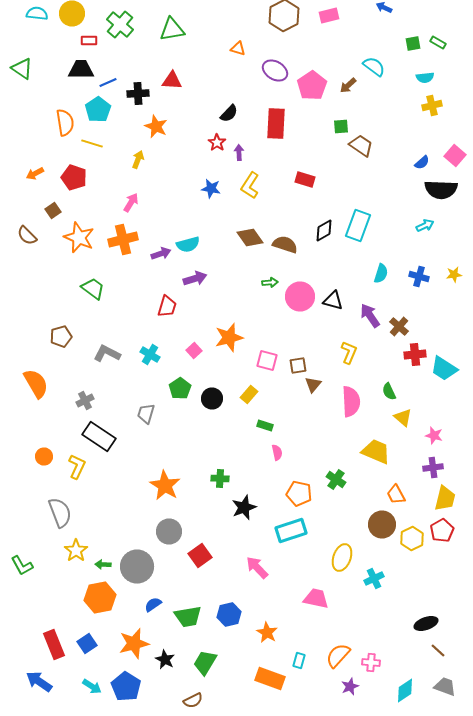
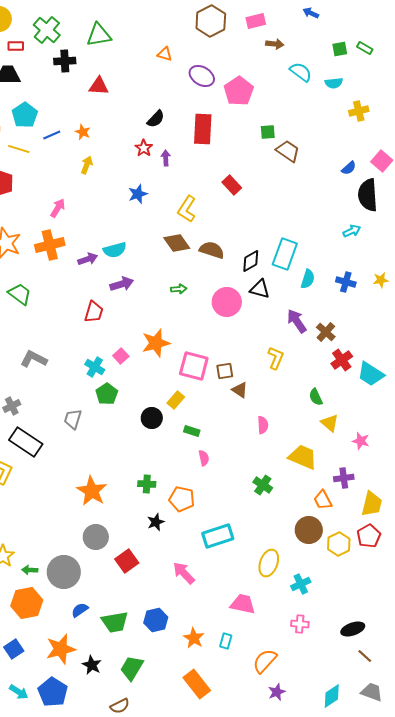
cyan semicircle: (425, 78) -> (334, 83), moved
blue line: (108, 82) -> (52, 135), moved
brown arrow: (348, 86) -> (275, 44), moved, turned -132
black cross: (138, 94) -> (65, 61), moved
orange star: (156, 126) -> (83, 132), size x0.7
yellow arrow: (138, 160) -> (87, 165), moved
red rectangle: (305, 180) -> (232, 185), turned 30
yellow L-shape: (250, 186) -> (187, 209), moved
blue star: (211, 188) -> (138, 194), turned -30
black semicircle: (441, 190) -> (368, 195), turned 84
cyan rectangle: (358, 226) -> (285, 254), moved
black diamond: (324, 230) -> (251, 261), moved
green arrow: (270, 282) -> (179, 289), moved
black triangle: (333, 300) -> (260, 289), moved
cyan cross: (150, 354) -> (95, 367), moved
red cross: (415, 354) -> (342, 360), turned -30
pink square: (267, 360) -> (194, 366), size x1.4
brown triangle: (313, 384) -> (240, 390), turned -36
black circle: (212, 398) -> (152, 418), moved
pink semicircle: (351, 402) -> (263, 425), moved, size x0.6
purple cross: (433, 468) -> (344, 478), moved
orange pentagon: (299, 494) -> (182, 499), moved
black star: (244, 508) -> (156, 522), moved, size x0.7
cyan rectangle: (299, 660) -> (226, 641), moved
pink cross: (371, 662) -> (300, 624), moved
orange rectangle: (270, 678) -> (197, 684), turned 32

